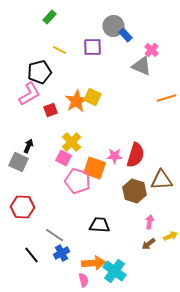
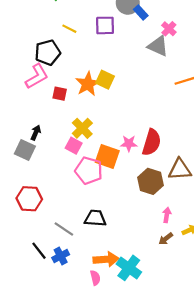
red square: (50, 110) -> (60, 94), turned 32
black trapezoid: (100, 225) -> (95, 218), moved
blue cross: (62, 253) -> (61, 256), moved

